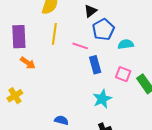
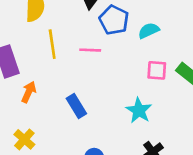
orange arrow: (28, 63) -> (29, 92), turned -84
blue rectangle: (95, 65) -> (76, 106), moved

